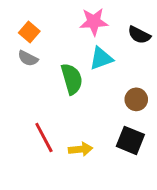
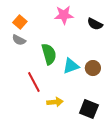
cyan triangle: (101, 58) -> (71, 66), moved
red line: (44, 137) -> (34, 82), moved
black square: (130, 140) -> (89, 109), moved

